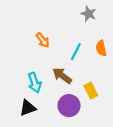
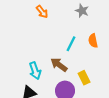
orange arrow: (43, 40) -> (42, 12), moved

